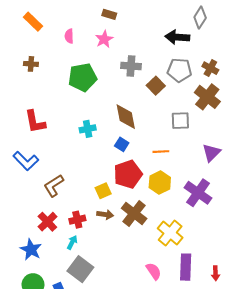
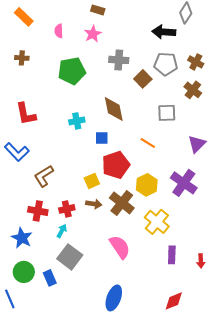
brown cross: (207, 97) -> (193, 90), size x0.7
blue square: (122, 144) -> (102, 138), moved, turned -32
orange line: (161, 152) -> (148, 143), turned 35
yellow hexagon: (160, 183) -> (147, 185), moved
red cross: (47, 222) -> (38, 211), turned -36
purple rectangle: (186, 267) -> (172, 255), size x0.7
pink semicircle: (154, 271) -> (120, 247), moved, size x1.4

